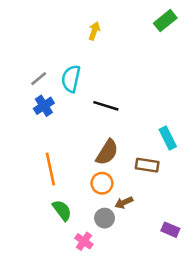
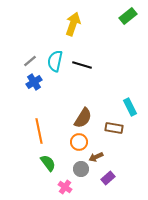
yellow arrow: (94, 31) -> (73, 24), size x1.6
black line: (106, 106) -> (82, 65), moved
purple rectangle: (170, 230) -> (108, 178), moved, turned -64

